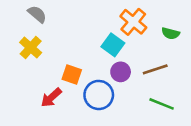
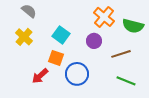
green semicircle: (171, 33) -> (133, 26), size x1.5
cyan square: (113, 45) -> (61, 35), moved
purple circle: (121, 72) -> (94, 41), moved

